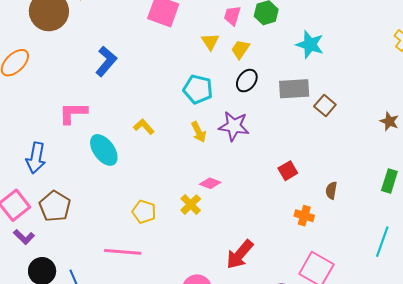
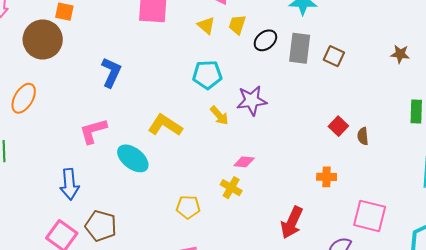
black ellipse: (247, 81) -> (265, 40), moved, turned 30
gray rectangle: (294, 89) -> (300, 48), turned -64
yellow L-shape: (144, 127) -> (165, 125), size x1.6
red square: (288, 171) -> (338, 126), moved
orange cross: (304, 216) -> (327, 177), moved

